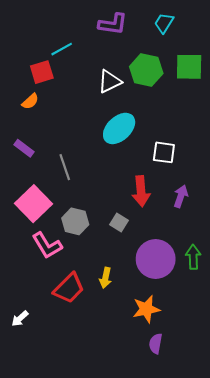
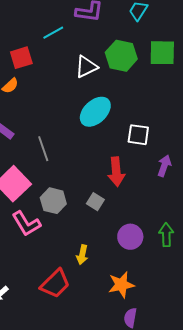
cyan line: (62, 49) -> (53, 33), moved
purple arrow: (181, 196) -> (164, 166), moved
purple circle: (156, 259) -> (130, 237), size x0.7
red trapezoid: (69, 288) -> (55, 284), moved

